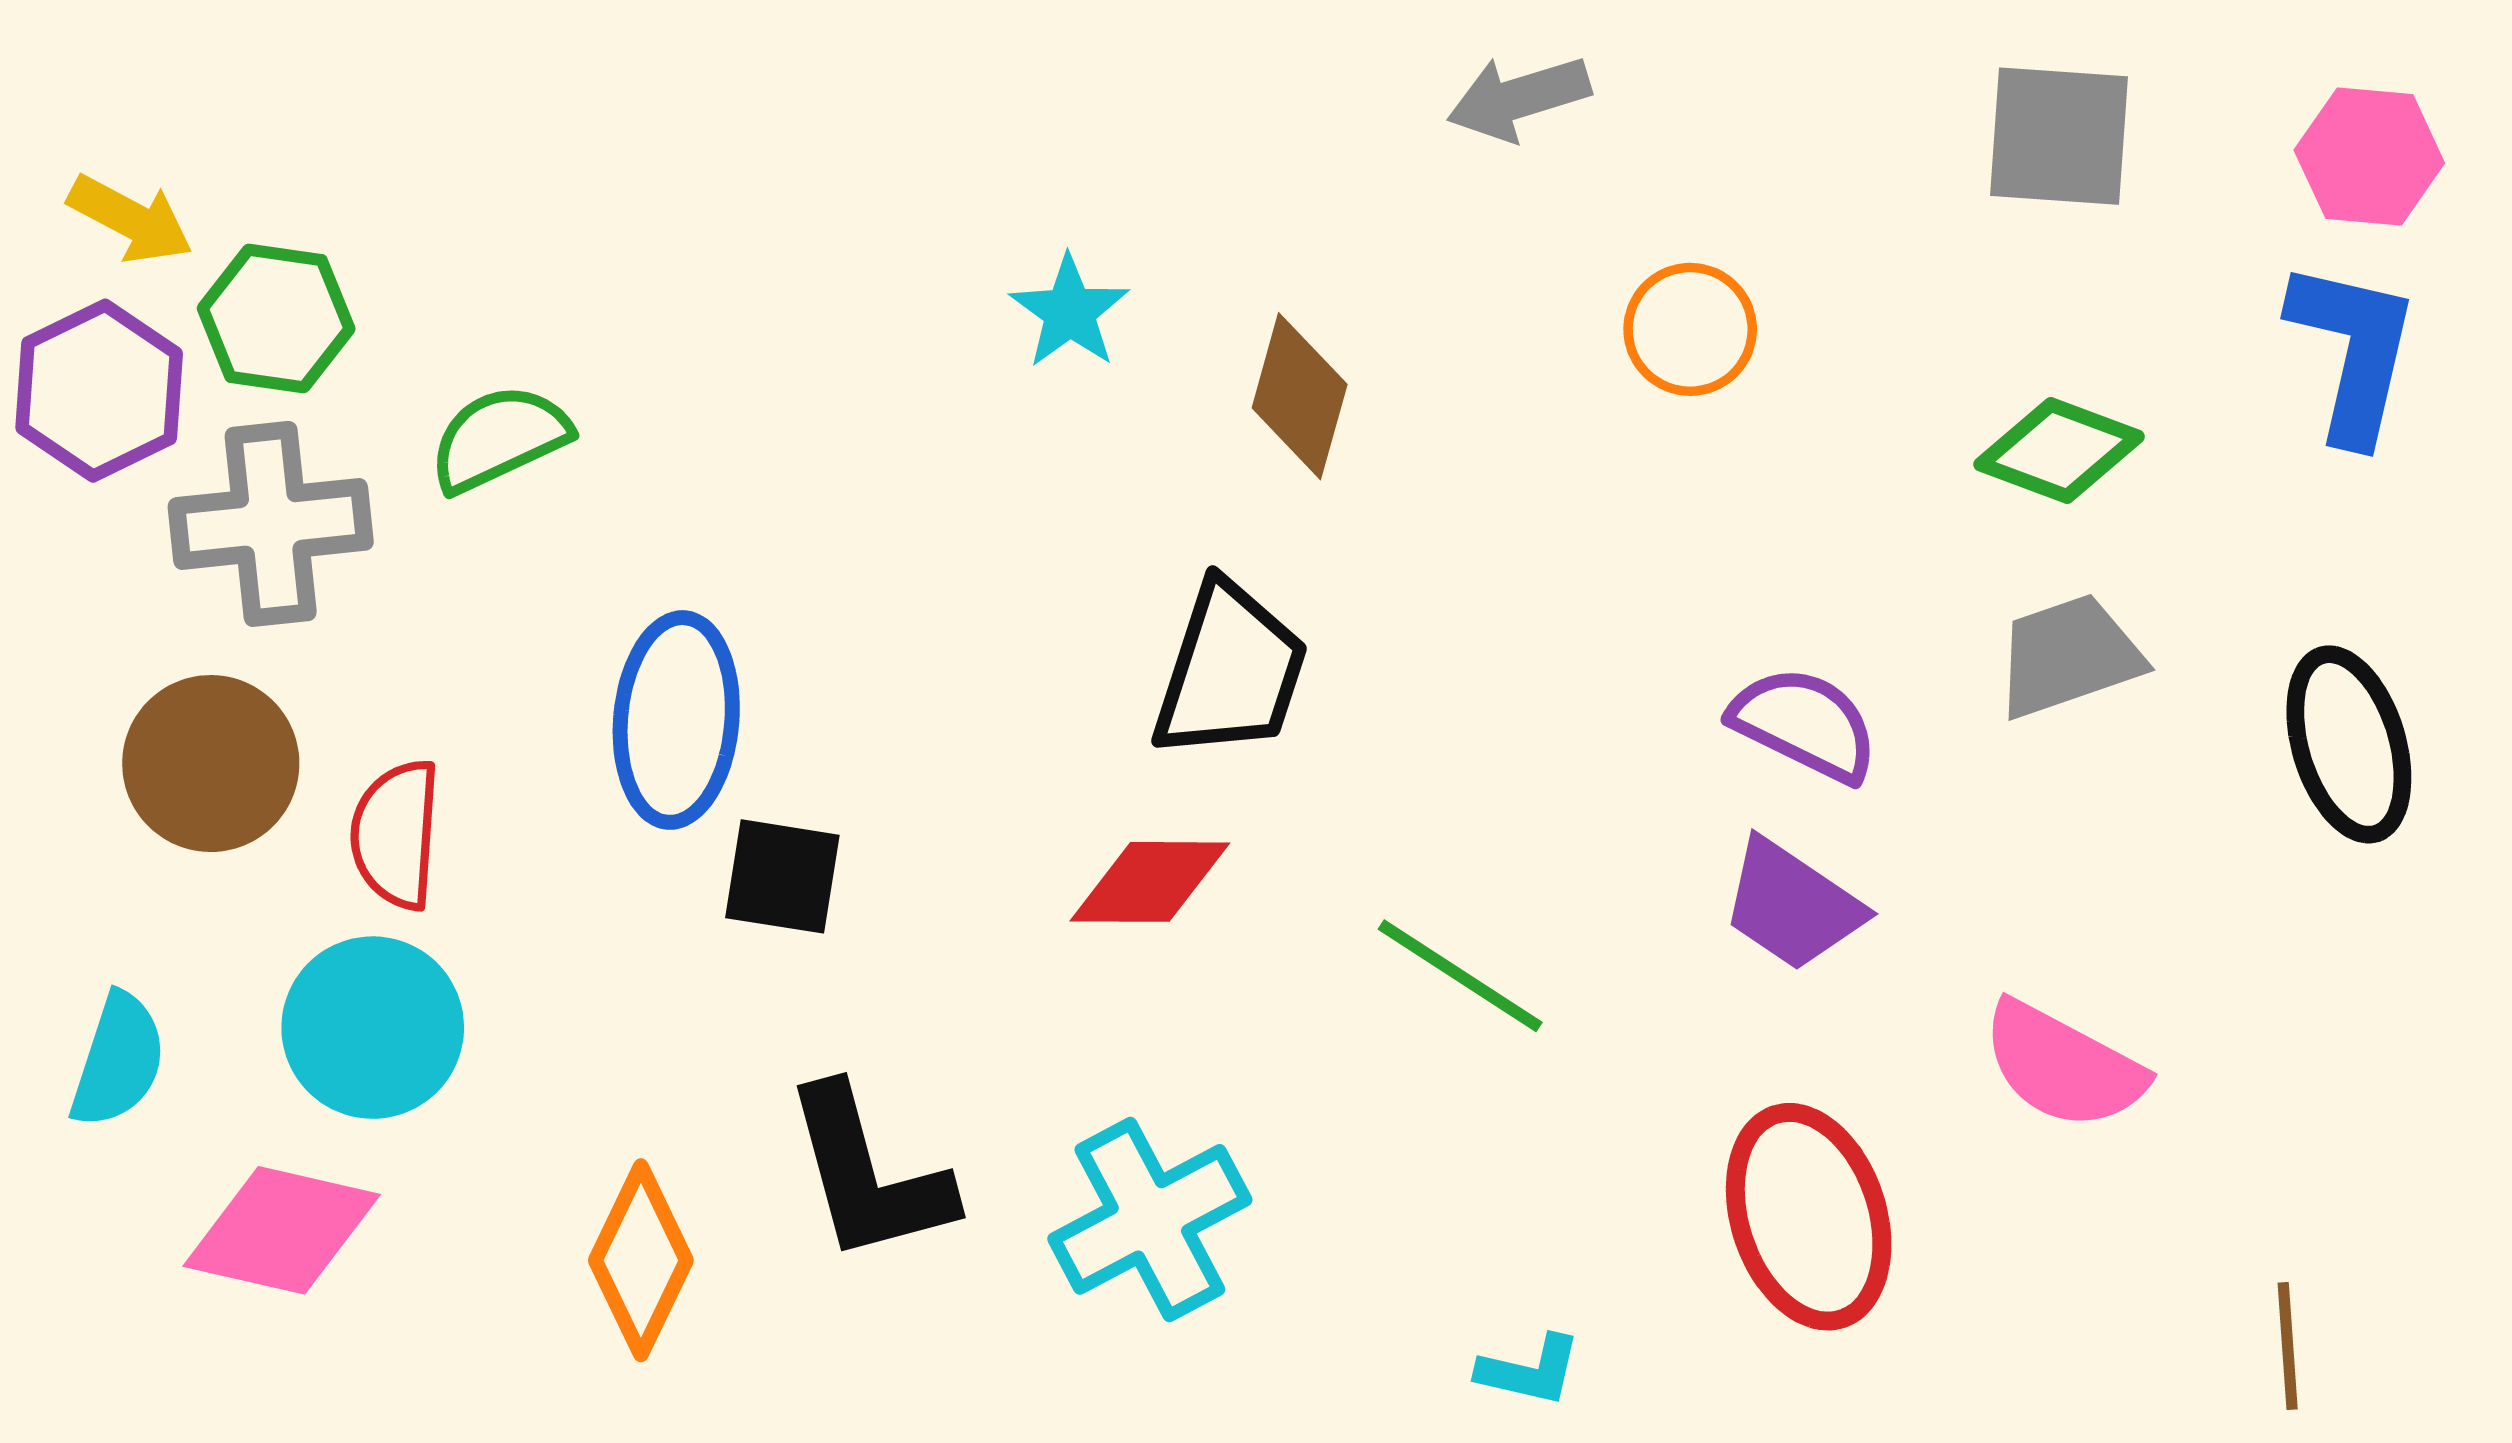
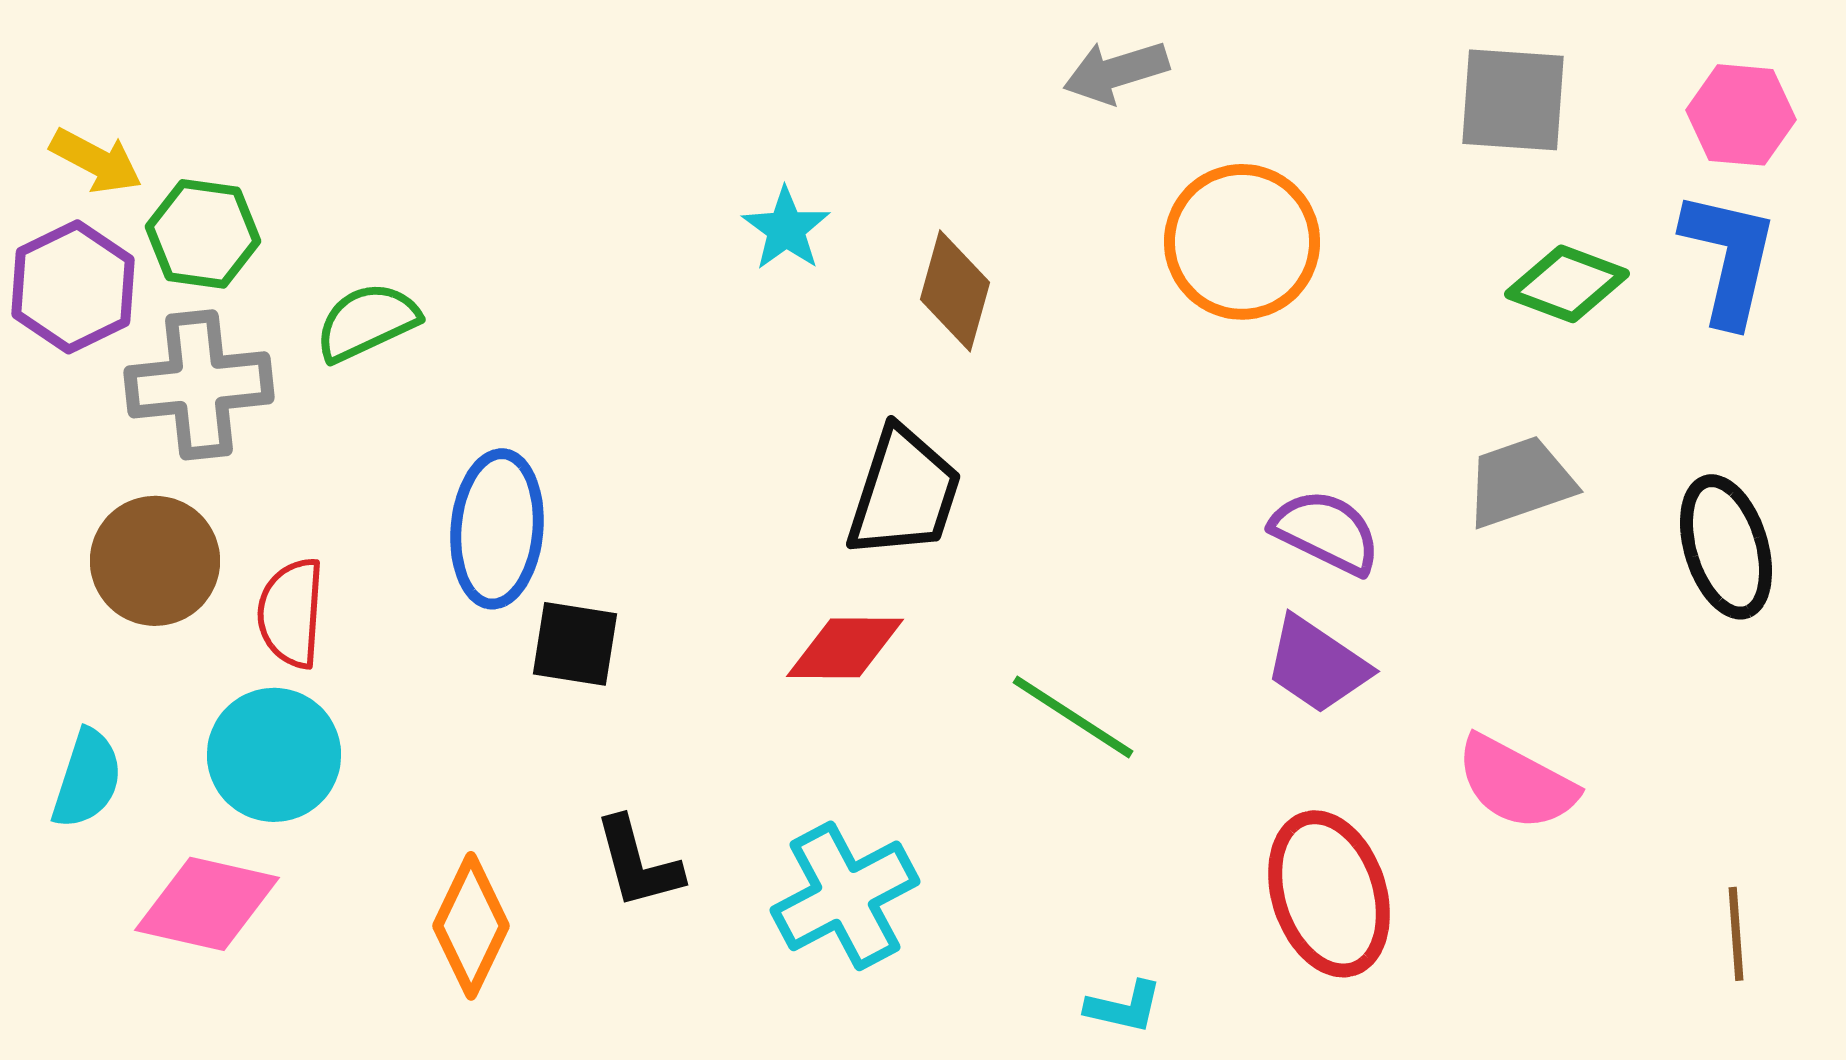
orange circle: (1690, 329) -> (1242, 242), size x1.6
green diamond: (2059, 450) -> (1567, 284), moved
black L-shape: (868, 1175) -> (638, 863), size x0.7
brown line: (2288, 1346) -> (1736, 934), moved

